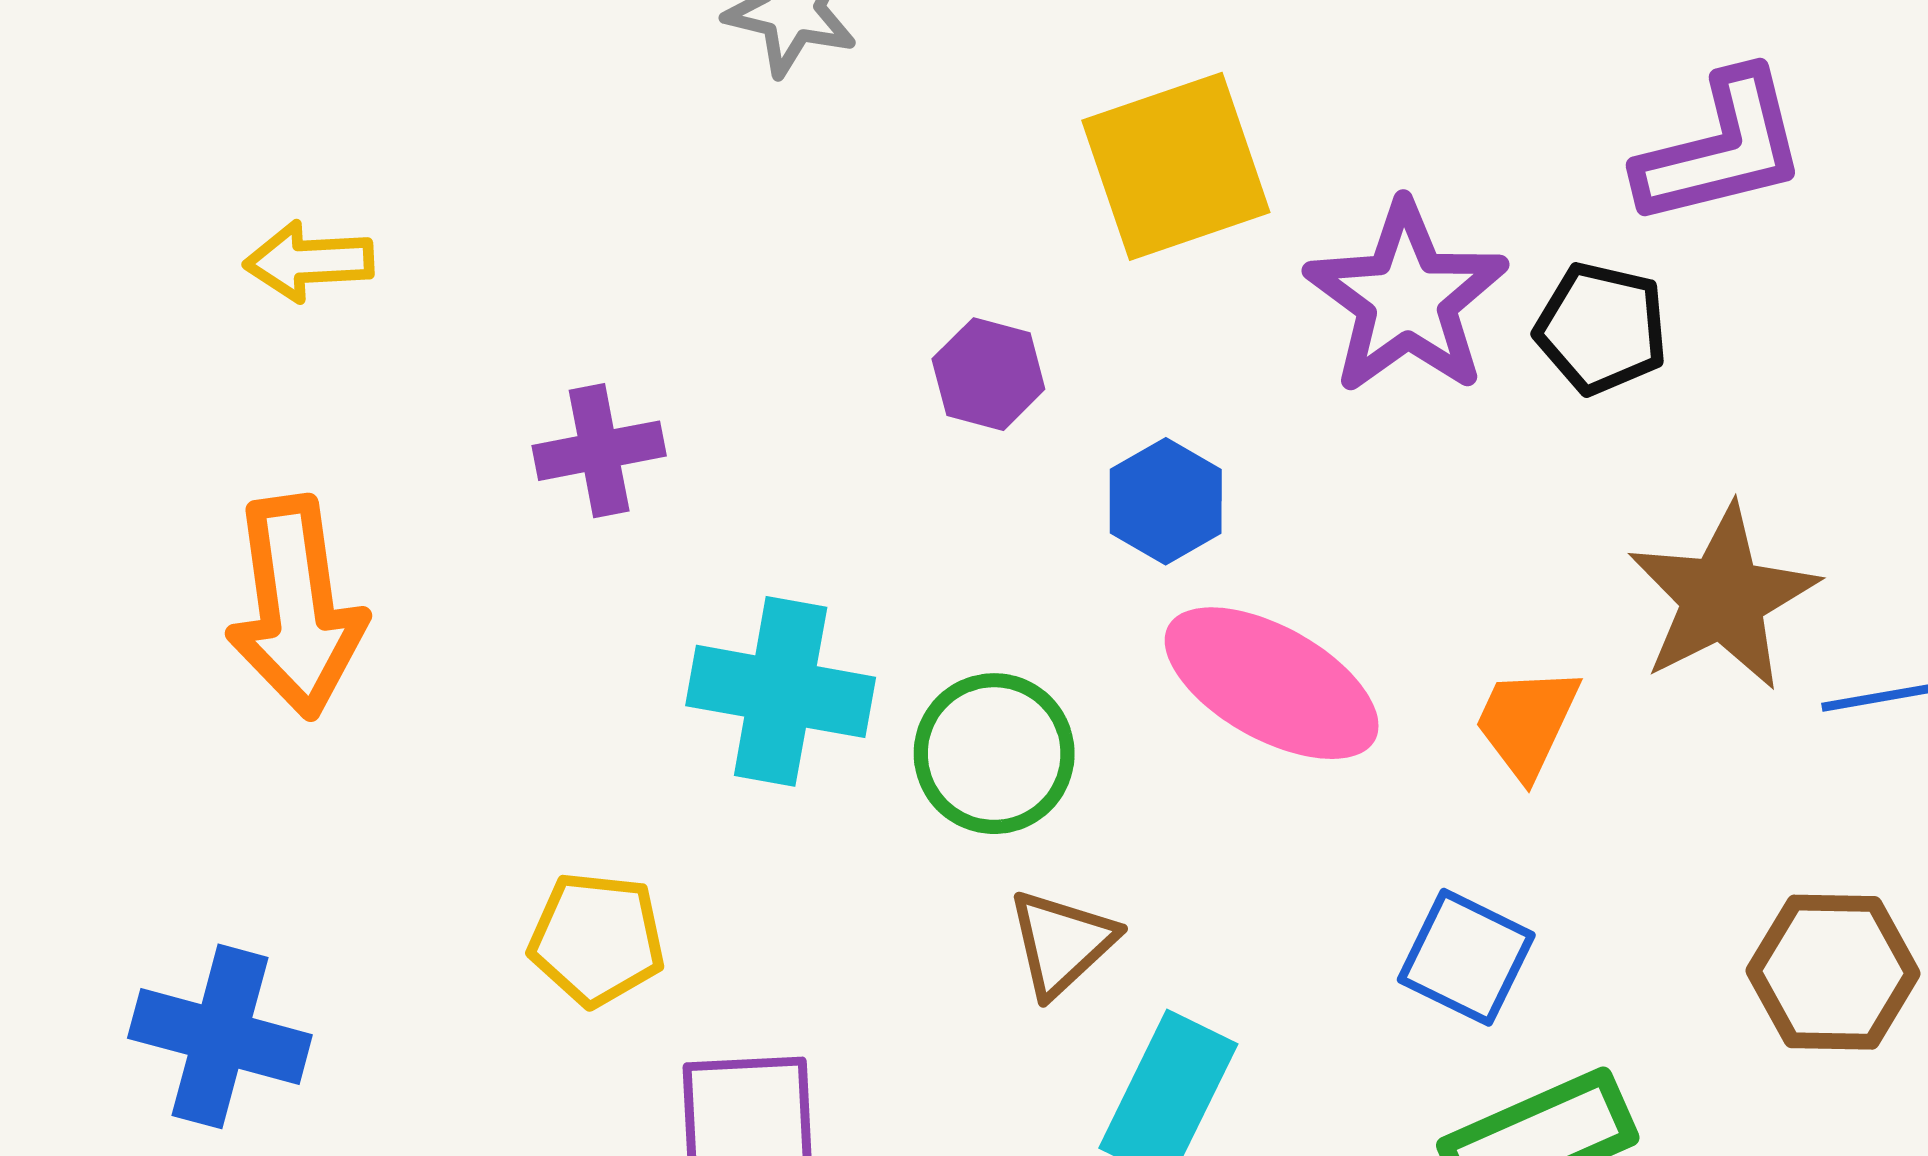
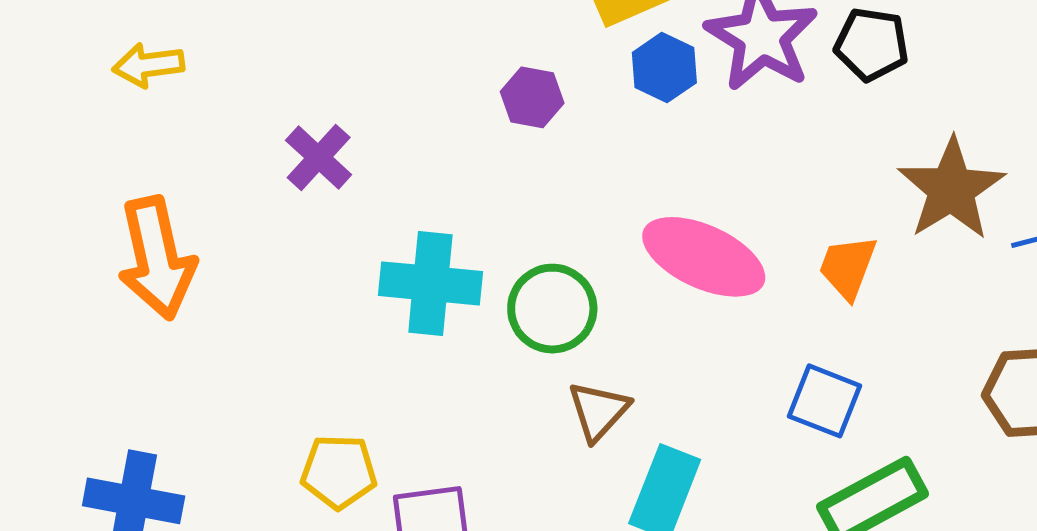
purple cross: (599, 451) -> (319, 158), turned -32
blue hexagon: (1166, 501) -> (664, 68), moved
yellow pentagon: (597, 939) -> (339, 472), moved

